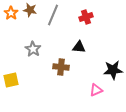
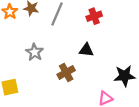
brown cross: (61, 67) -> (66, 72), turned -35

